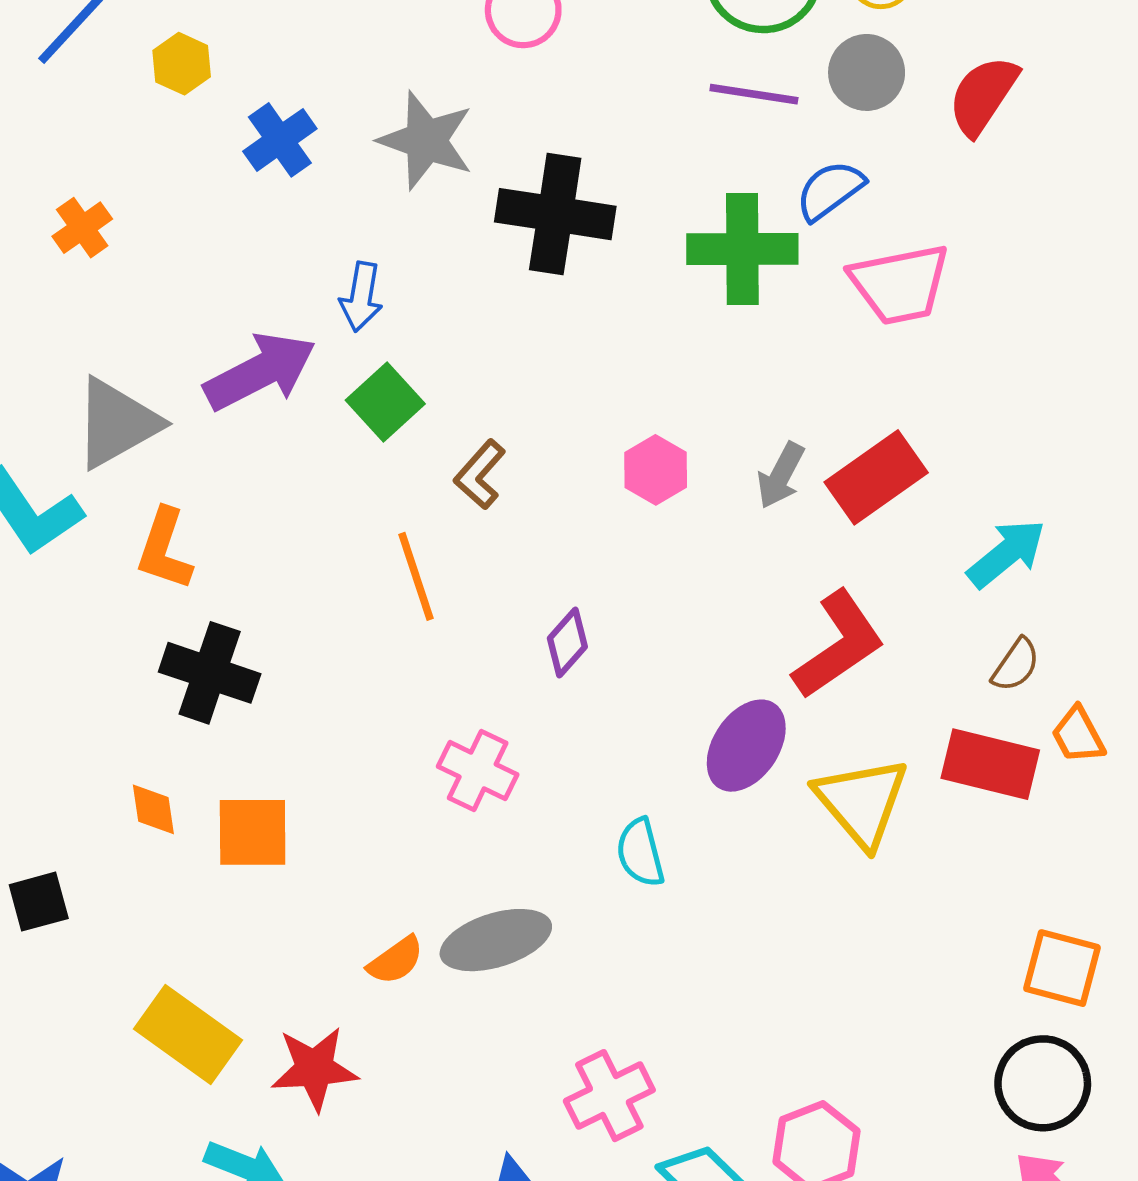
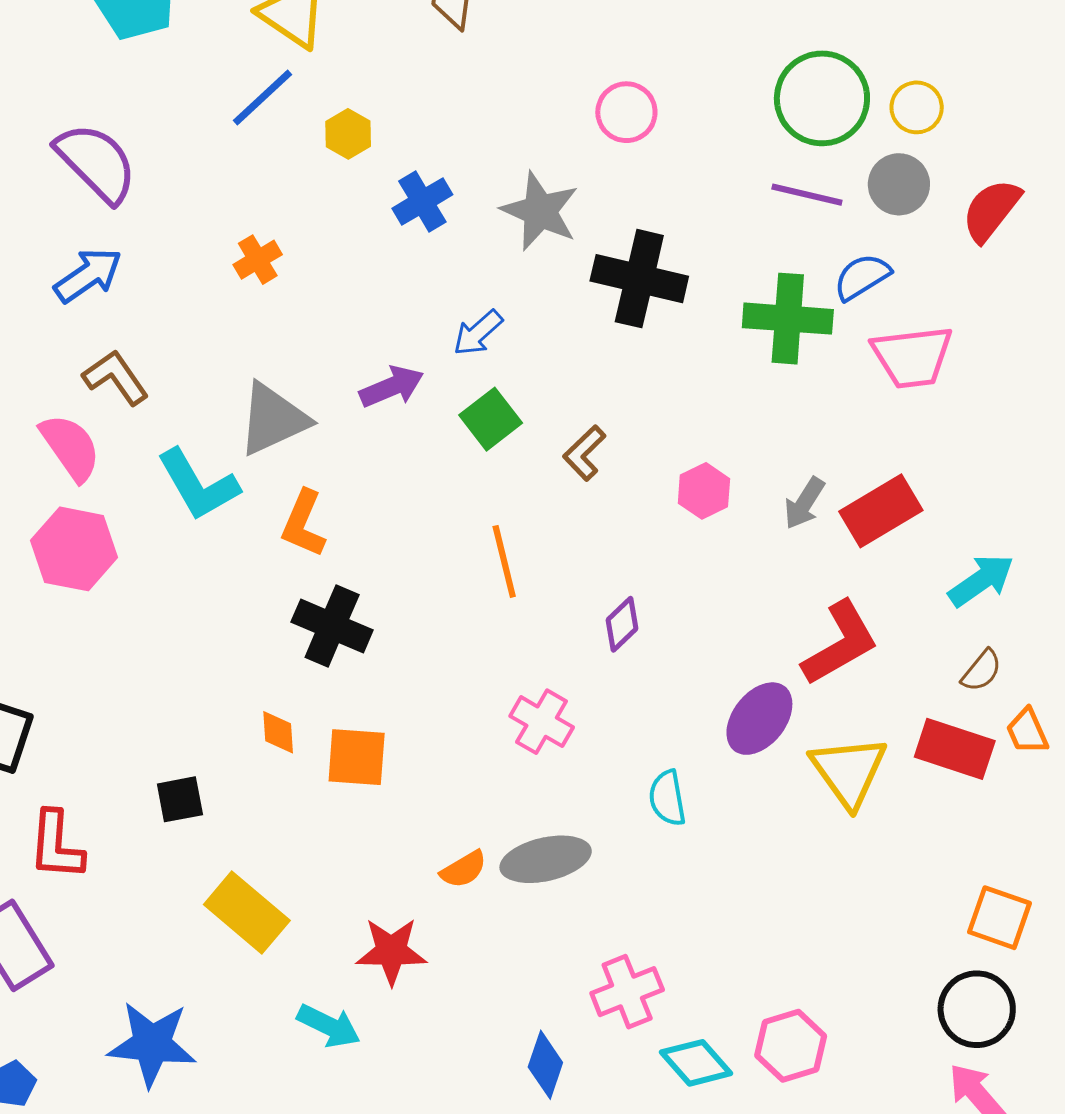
blue arrow: (361, 297) -> (478, 333), turned 34
purple arrow: (260, 372) -> (392, 387), size x0.7
brown L-shape: (480, 475) -> (584, 453), moved
yellow rectangle: (188, 1035) -> (247, 913), moved

